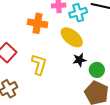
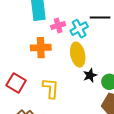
yellow ellipse: (72, 37) -> (78, 55), turned 50

